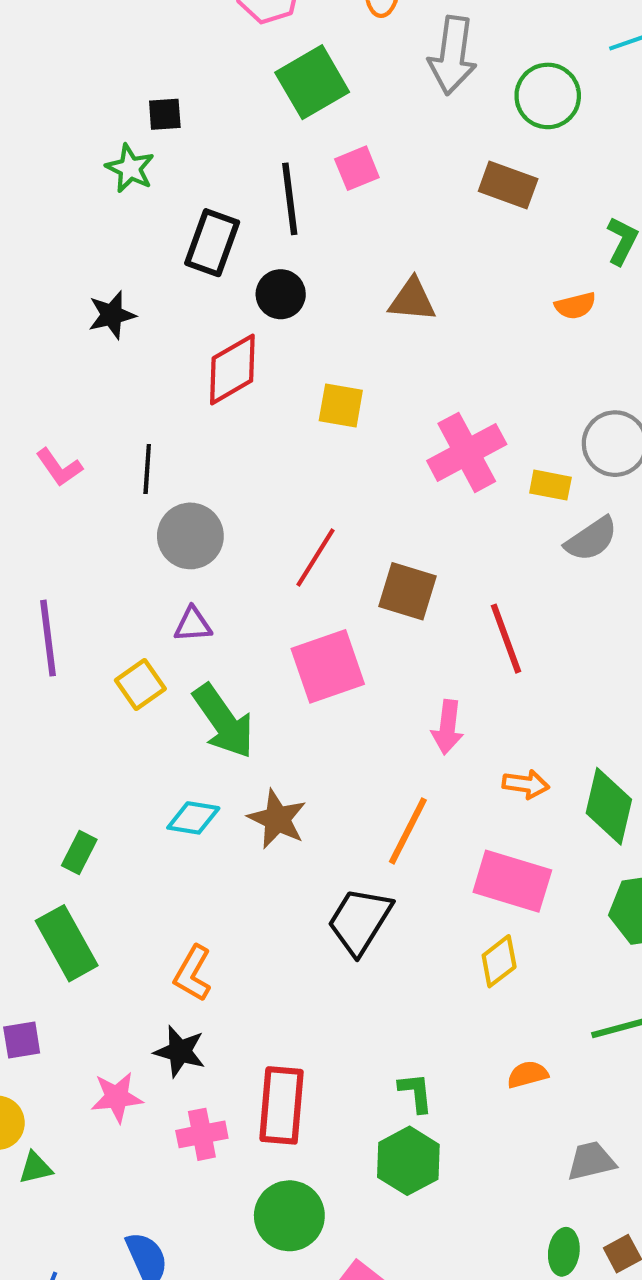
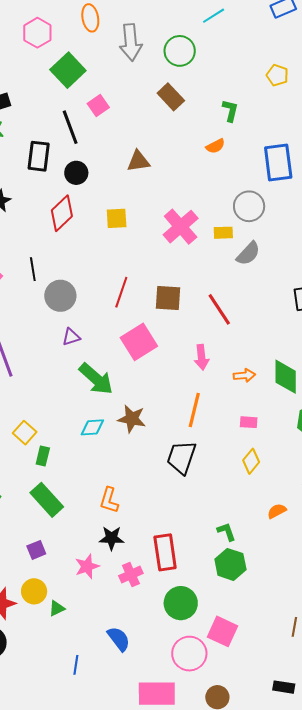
brown rectangle: (508, 185) -> (171, 97), turned 40
yellow square: (140, 685) -> (25, 433), moved
pink rectangle: (512, 881) -> (249, 422), size x0.5

